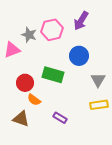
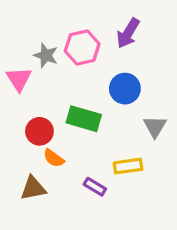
pink triangle: (12, 50) -> (19, 79), turned -42
yellow rectangle: (99, 105) -> (128, 166), moved
brown triangle: (21, 119) -> (33, 188), turned -30

